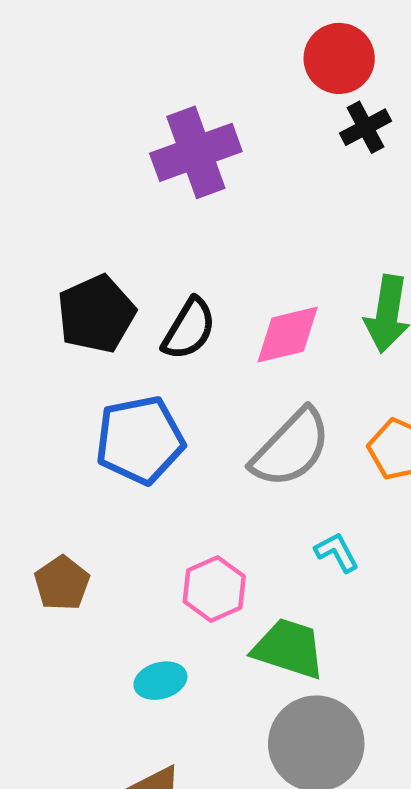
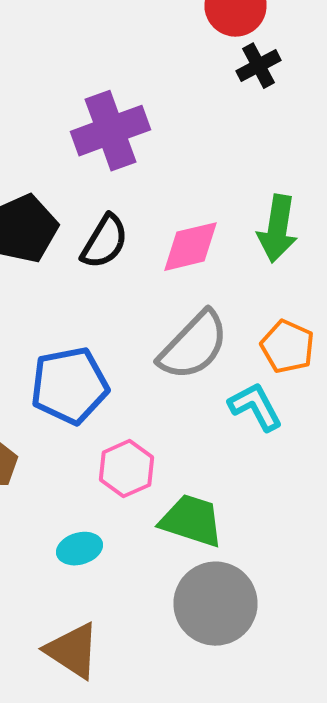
purple cross: (196, 152) -> (110, 131), moved
blue pentagon: (140, 440) -> (70, 386), moved
cyan L-shape: (337, 552) -> (256, 407), moved, size x1.4

